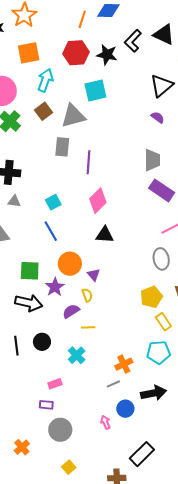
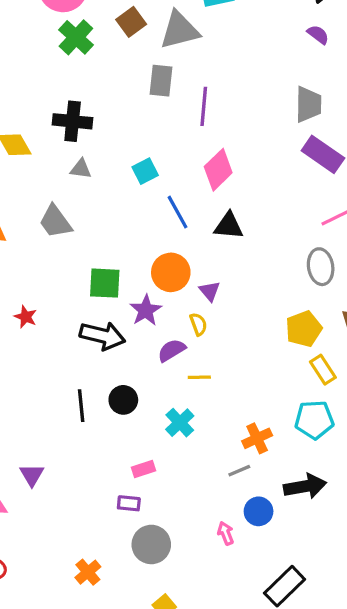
blue line: (51, 231) -> (178, 212), moved

